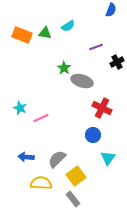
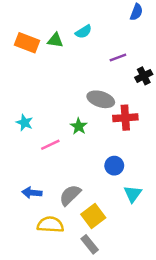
green star: (64, 68) -> (79, 126), moved
cyan star: (20, 108) -> (25, 123), moved
red cross: (102, 108) -> (125, 118), moved, turned -30

